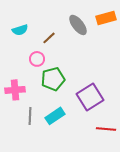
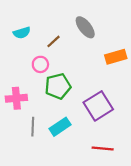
orange rectangle: (106, 18) -> (116, 57), moved
red line: (106, 129) -> (103, 148), moved

